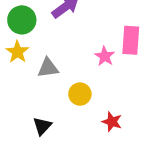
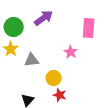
pink rectangle: (131, 40) -> (89, 28), moved
red star: (112, 122) -> (60, 95), moved

